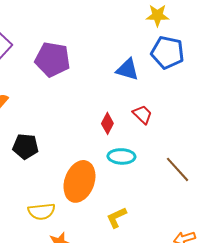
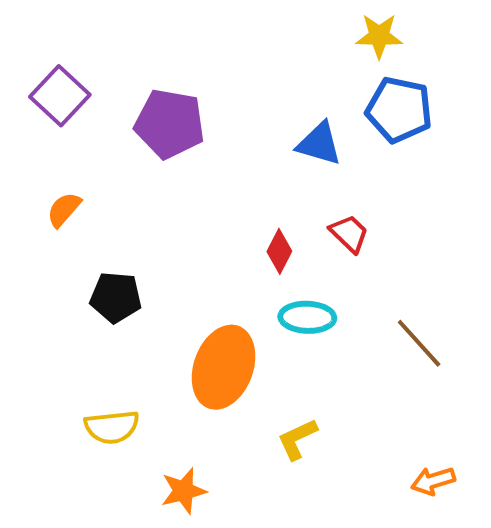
yellow semicircle: (41, 211) -> (112, 427), moved

